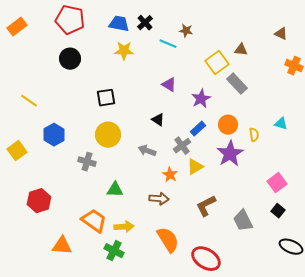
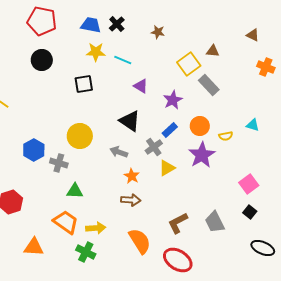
cyan line: (168, 44) -> (123, 60), moved
black square: (106, 98) -> (84, 84), moved
black triangle: (158, 120) -> (130, 121), size x1.6
blue hexagon: (54, 135) -> (34, 150), moved
yellow semicircle: (254, 135) -> (226, 136), turned 88
orange star: (170, 175) -> (132, 176), moved
green triangle: (115, 190) -> (75, 191), moved
brown L-shape: (206, 206) -> (178, 223), moved

